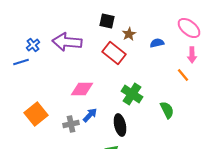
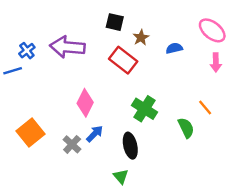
orange line: (183, 75) -> (205, 108), moved
pink diamond: (82, 89) -> (85, 103), turned -65
gray cross: (71, 124) -> (72, 144), turned -35

